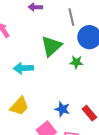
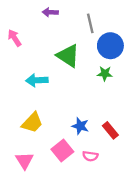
green triangle: (51, 46) -> (68, 56), turned -45
green star: (76, 62) -> (105, 74), moved

